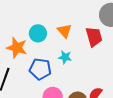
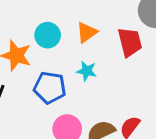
orange triangle: (64, 31) -> (87, 32), turned 35

